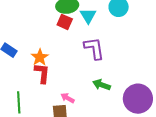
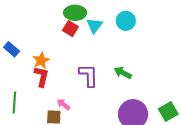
purple L-shape: (94, 48) -> (89, 75), moved
green arrow: (102, 85) -> (123, 73), moved

